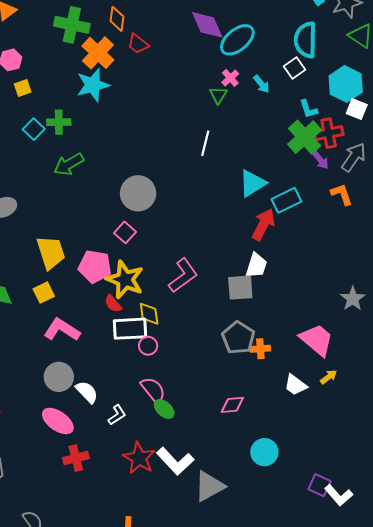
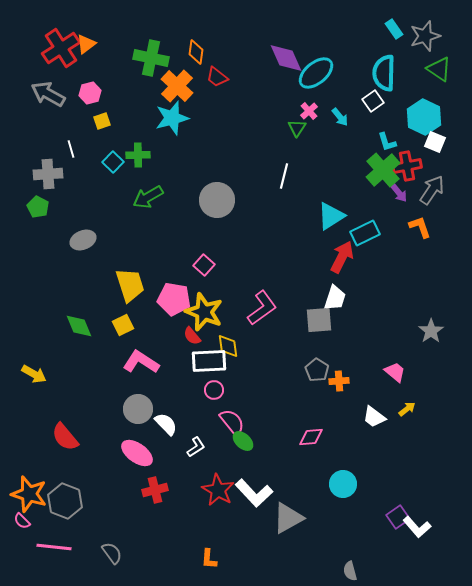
gray circle: (138, 193) -> (217, 200), moved
gray pentagon: (238, 338) -> (317, 370), size x0.7
pink trapezoid: (317, 340) -> (395, 372), size x0.6
pink circle: (148, 346) -> (214, 390), moved
purple square: (320, 485) -> (398, 517), turned 30

